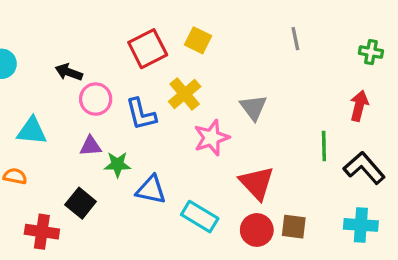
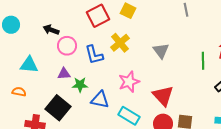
pink star: (211, 138) -> (129, 82), moved
green line: (324, 146) -> (203, 61), moved
black square: (81, 203) -> (58, 108), size x1.4

